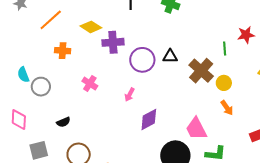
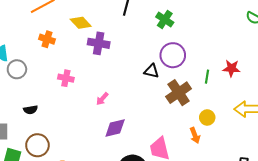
purple circle: (142, 60) -> (173, 55), moved
pink cross: (90, 83) -> (66, 78), turned -35
yellow circle: (224, 83) -> (207, 117), moved

